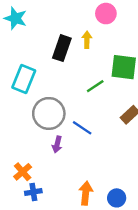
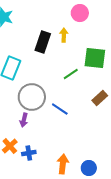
purple arrow: (57, 144) -> (24, 120), moved
blue cross: (33, 192) -> (29, 153), moved

